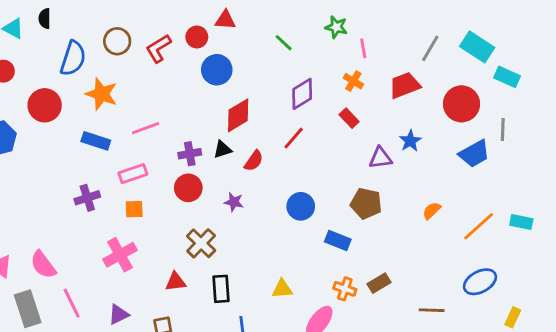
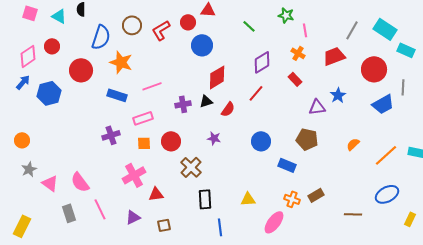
red circle: (188, 188) -> (171, 141), moved
red triangle: (175, 282) -> (156, 194), moved
gray rectangle: (28, 309) -> (69, 213), size x0.7

